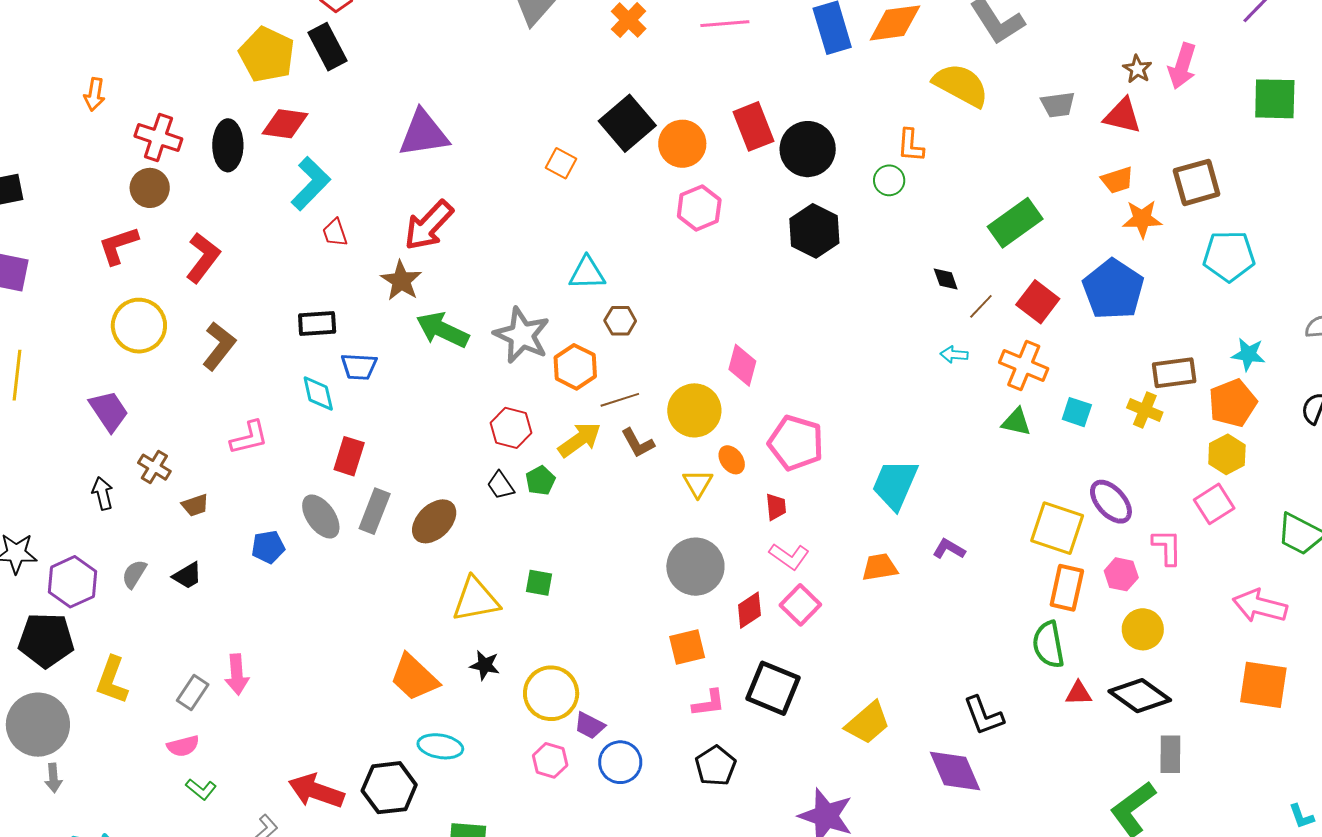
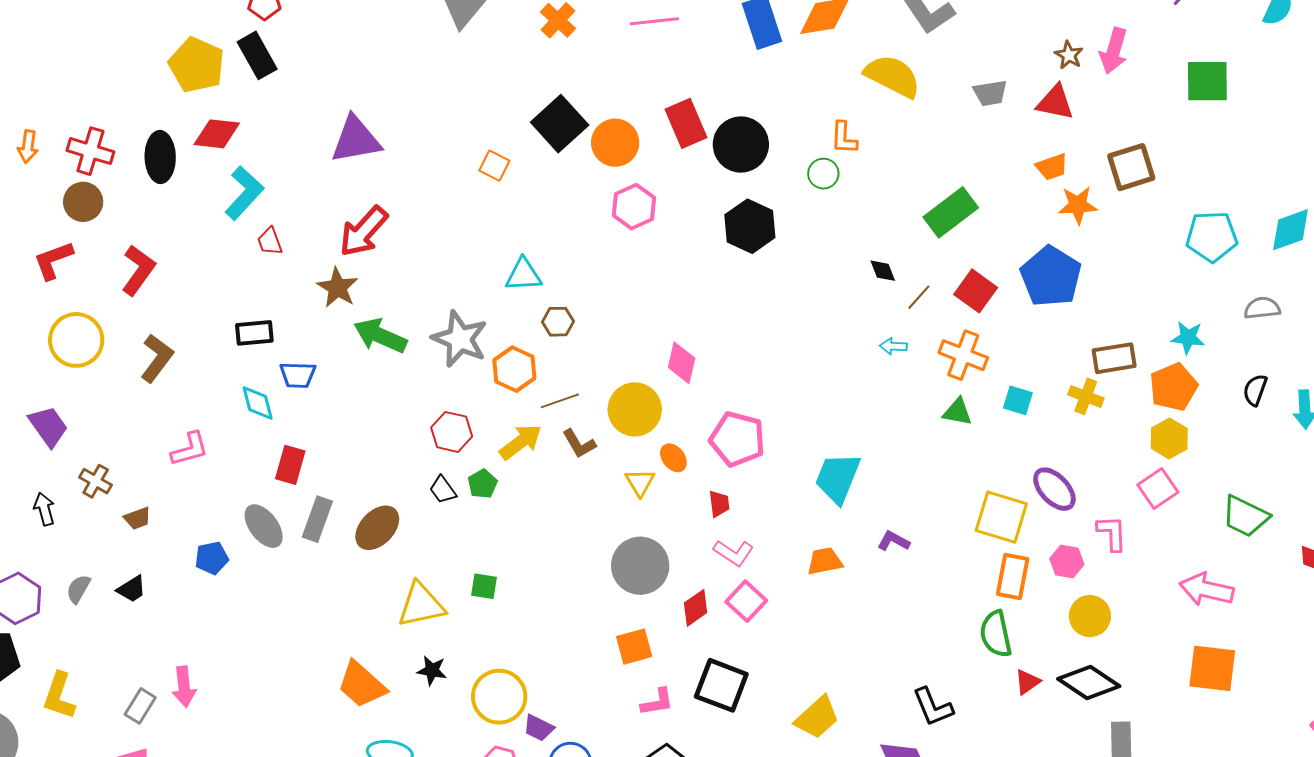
orange arrow: (94, 94) -> (28, 147), moved
cyan pentagon: (1229, 256) -> (1212, 236), moved
red triangle: (1079, 693) -> (1027, 682), turned -32

